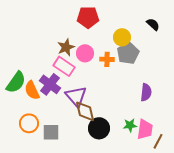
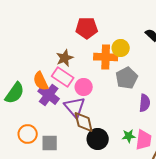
pink circle: (85, 53) -> (84, 87), moved
gray pentagon: (128, 53) -> (127, 78), moved
orange cross: (107, 59) -> (106, 57), moved, size x1.6
orange semicircle: (32, 90) -> (41, 81), moved

